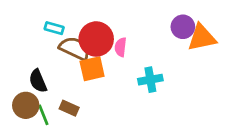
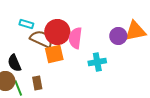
purple circle: (183, 27) -> (118, 36), moved
pink semicircle: (121, 47) -> (75, 38), size x1.5
brown rectangle: (69, 108) -> (37, 83), turned 56

